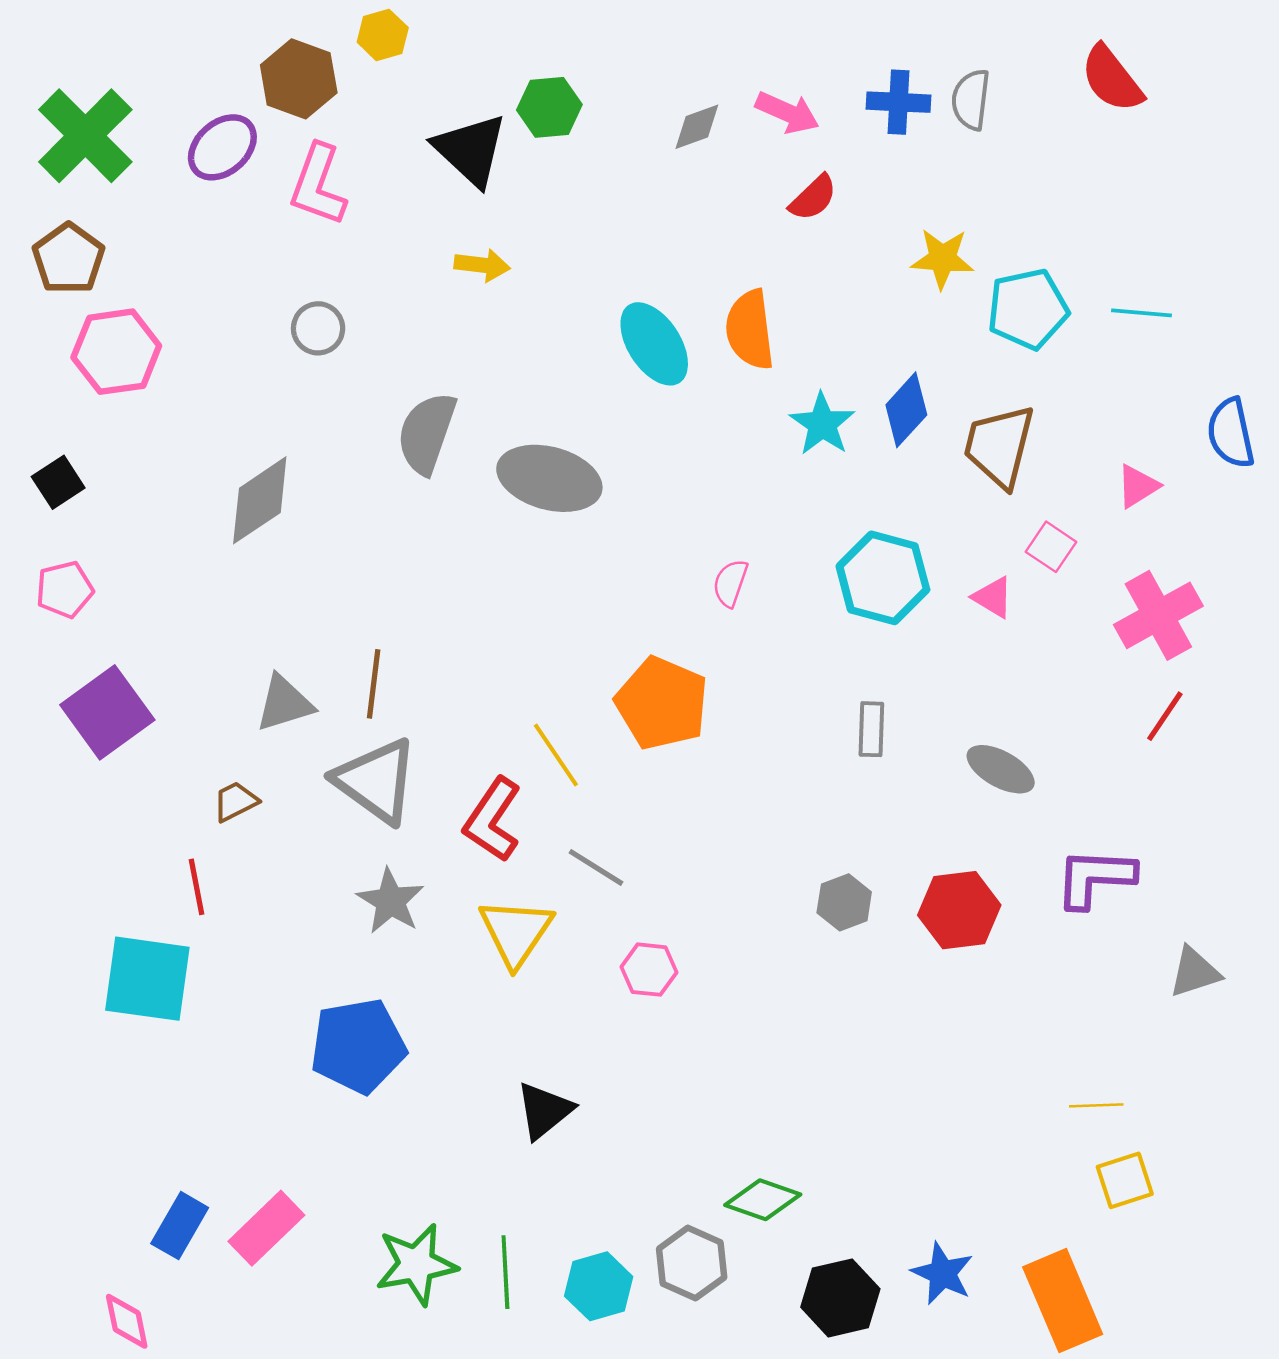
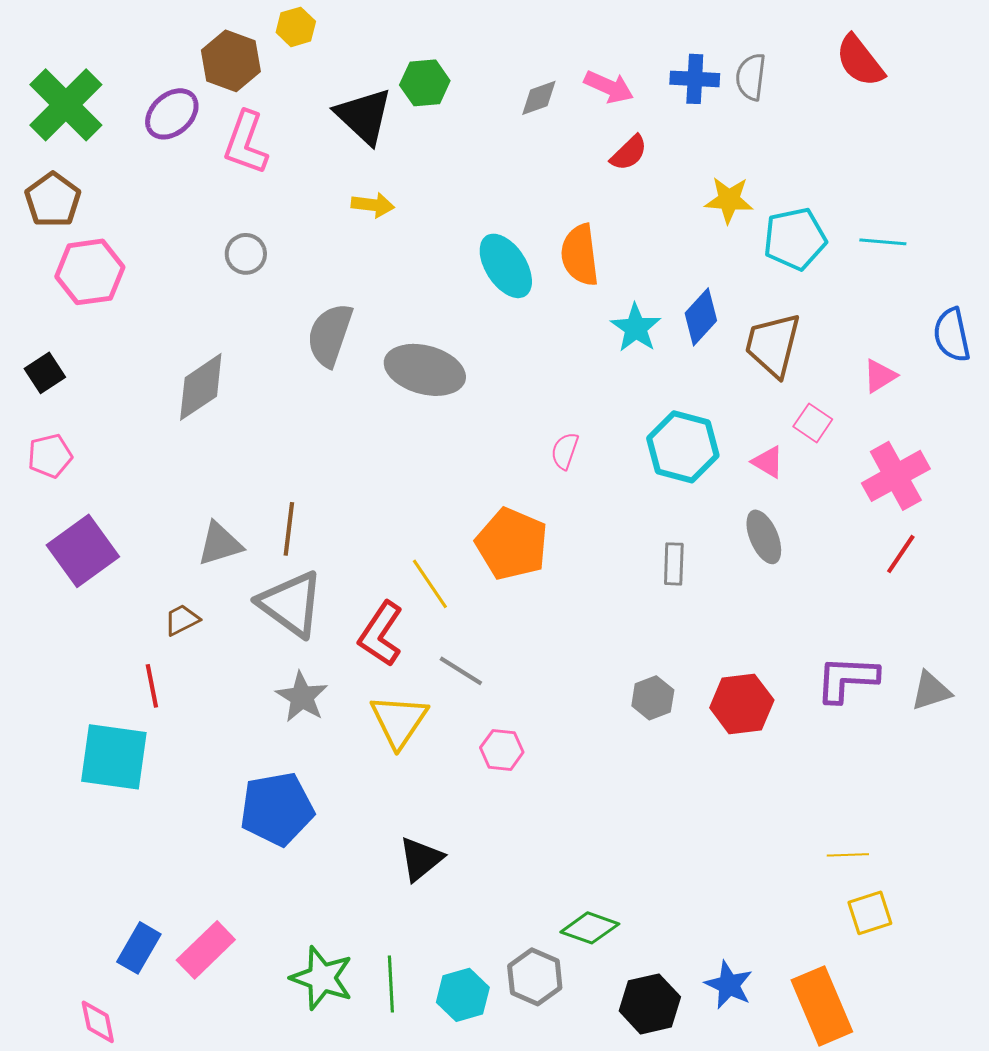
gray ellipse: (1001, 769) -> (764, 537), moved, turned 38
gray triangle: (1195, 972) -> (931, 691), moved
green star: (416, 1264) -> (322, 978), turned 30

